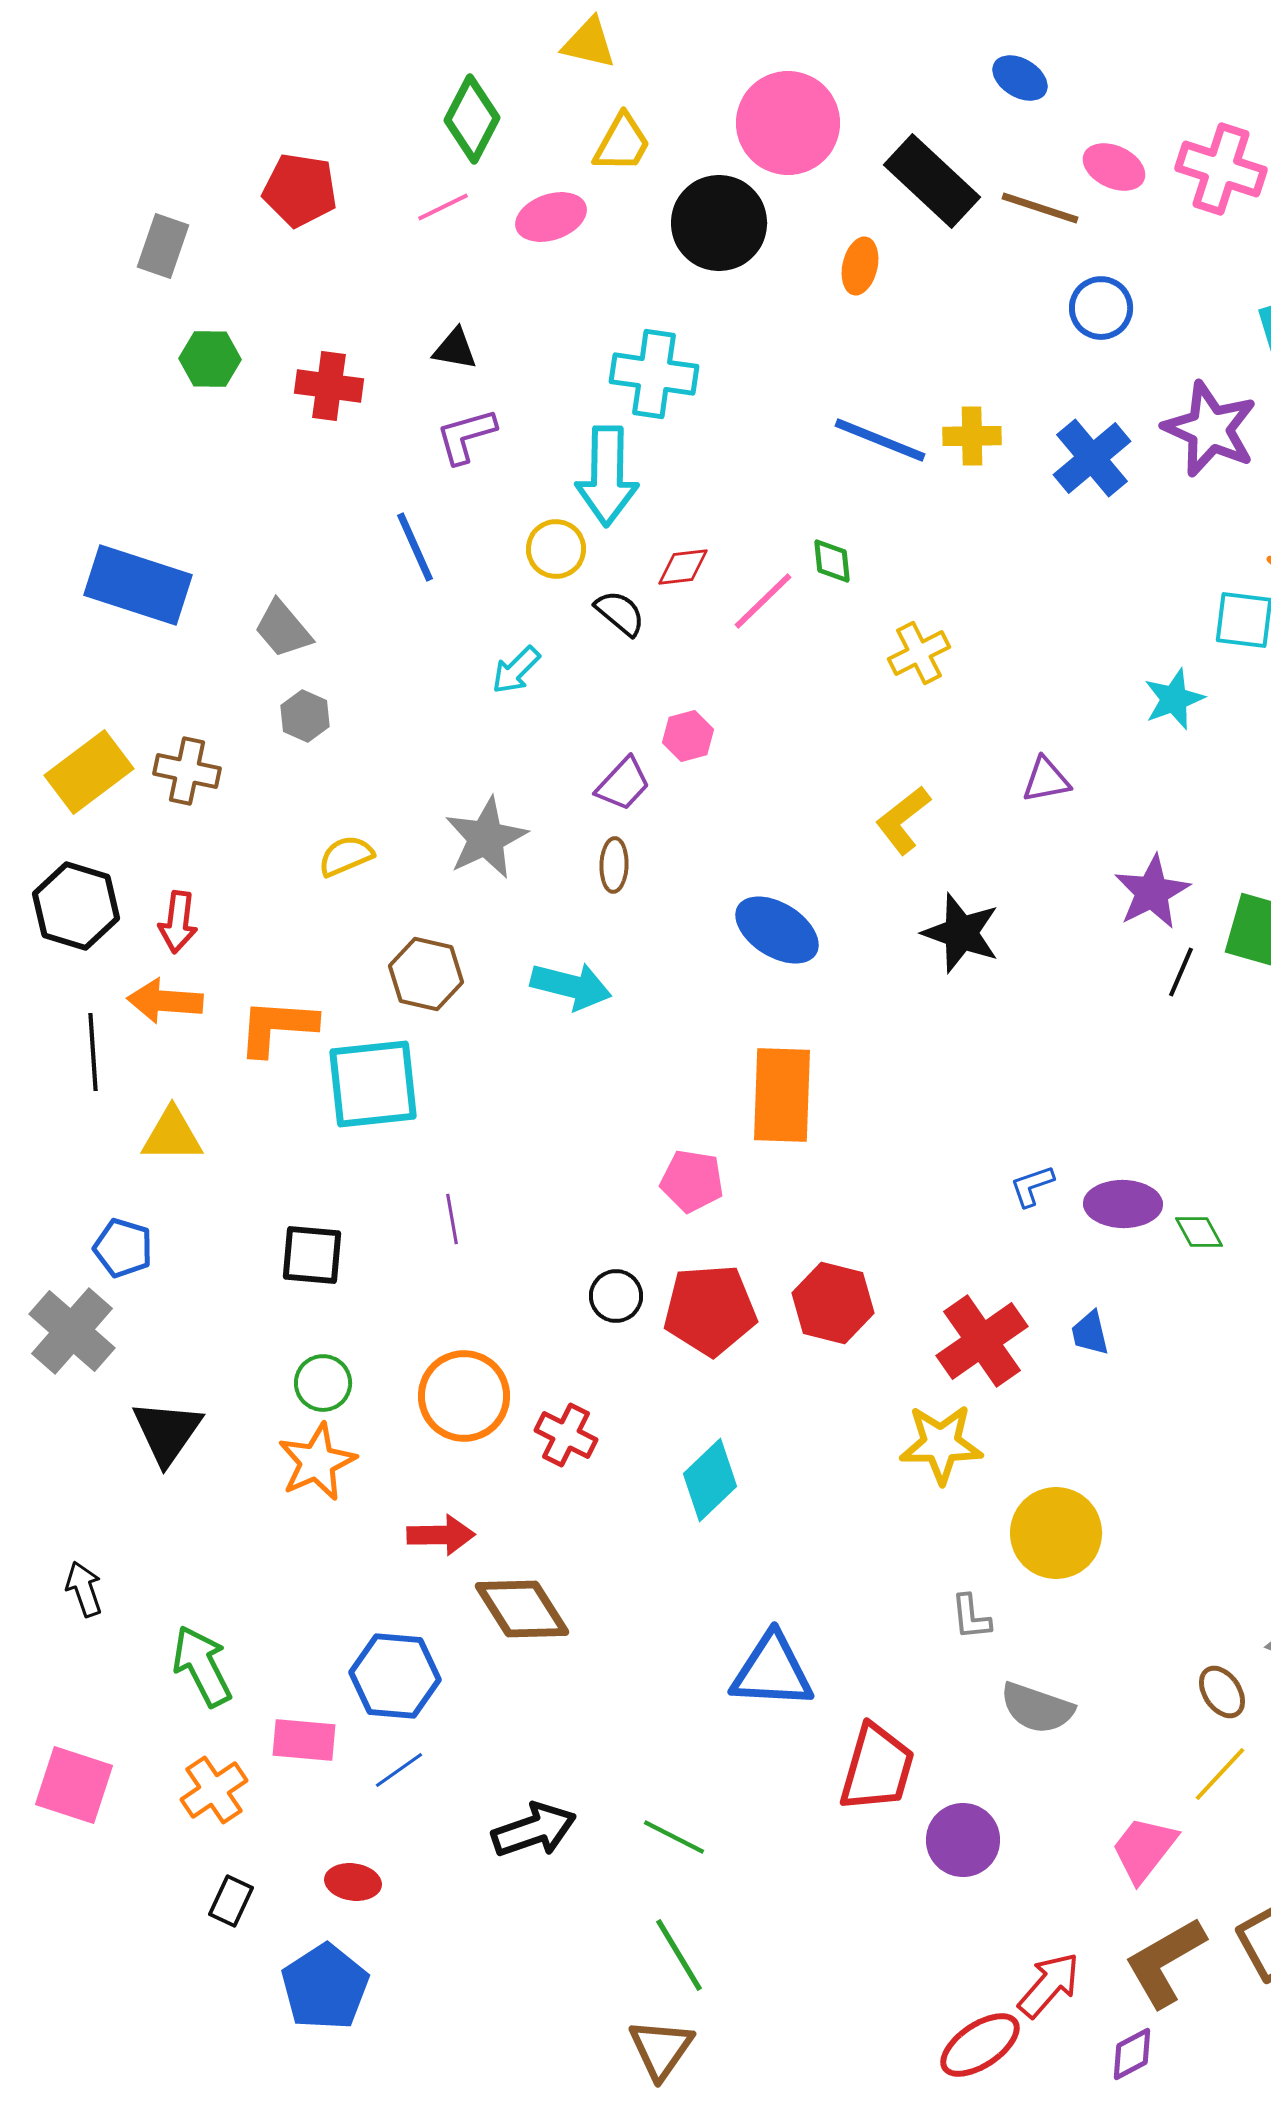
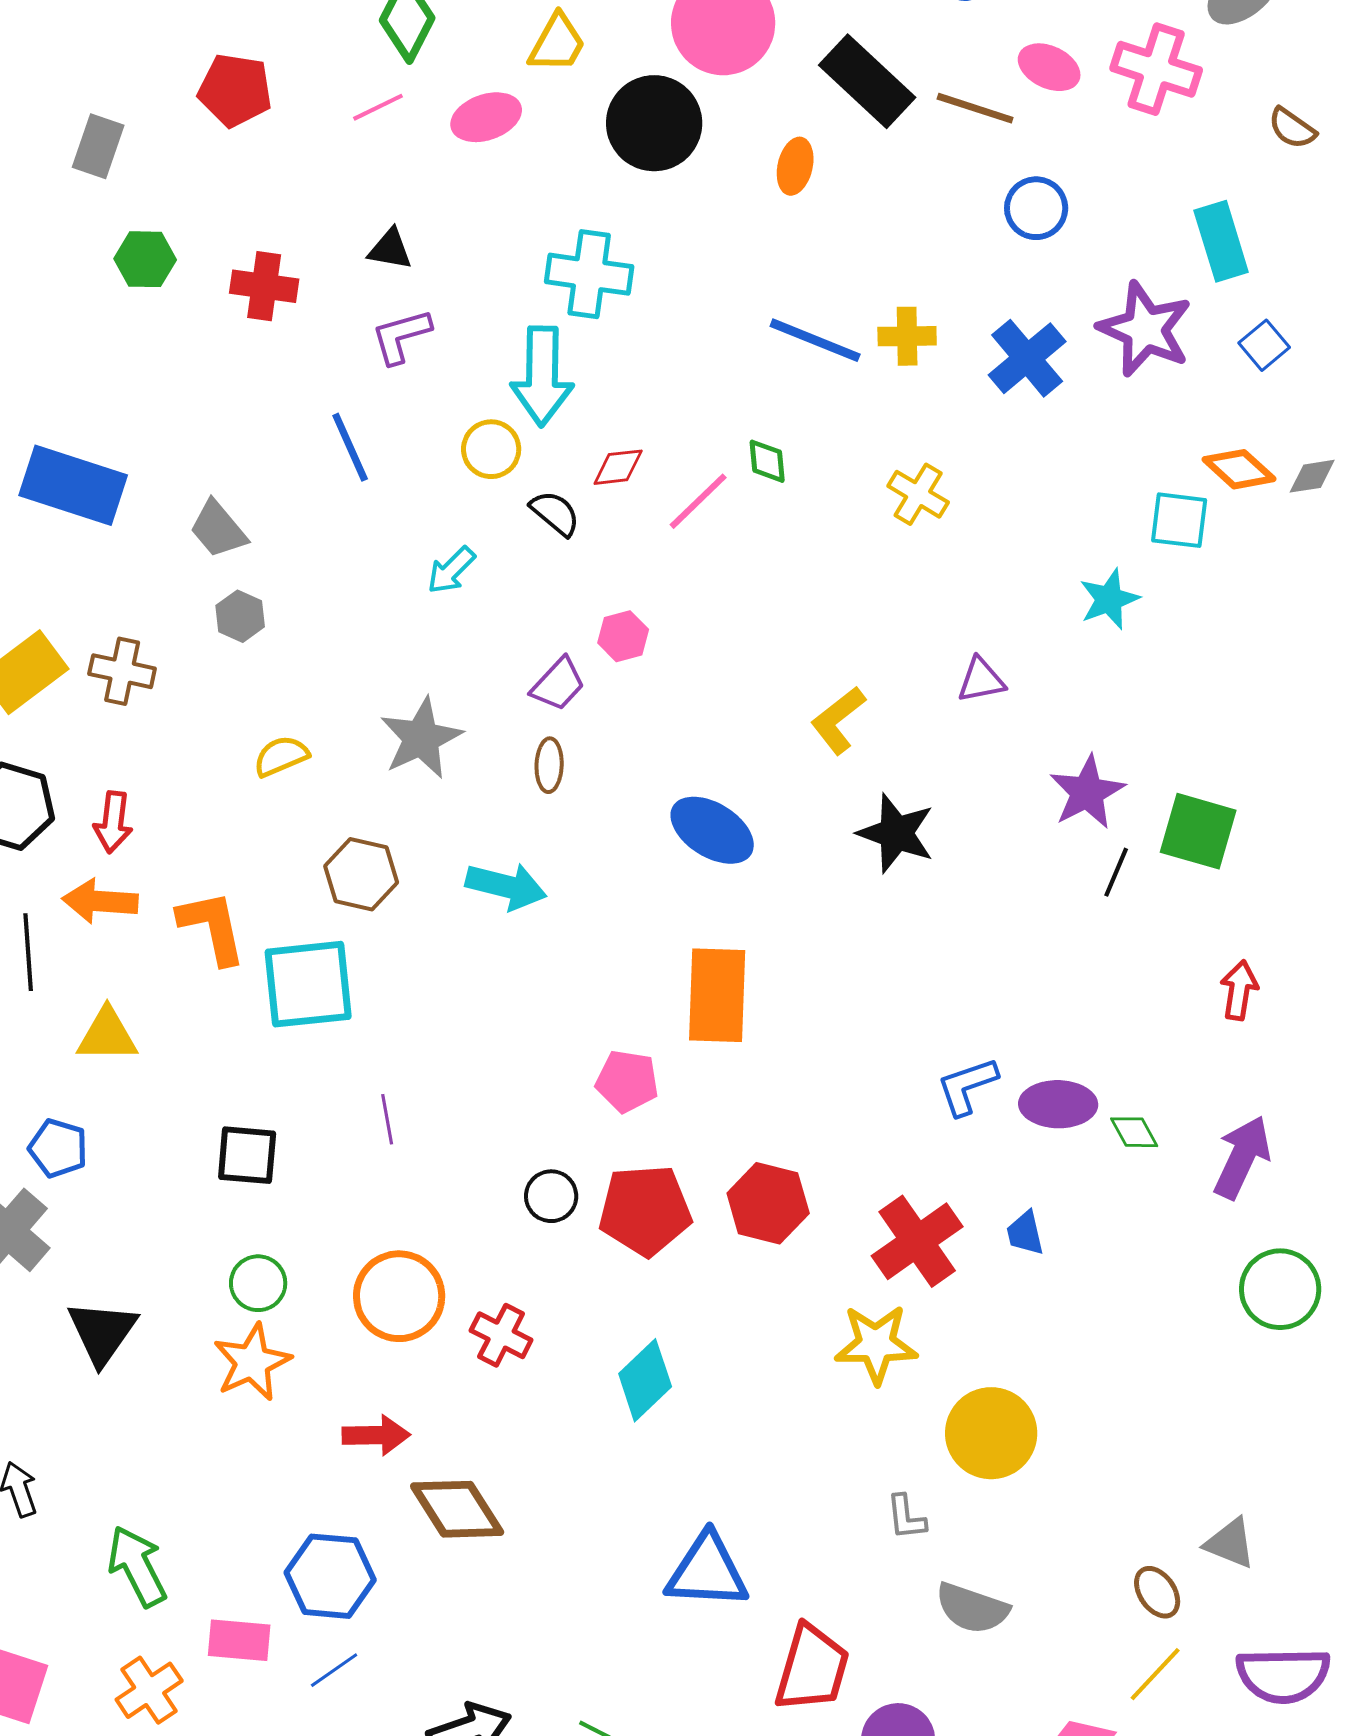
yellow cross: (919, 653) -> (918, 494), moved, turned -32
orange L-shape: (277, 1027) -> (212, 927), turned 74
blue L-shape: (1032, 1186) -> (967, 1086), size x1.4

